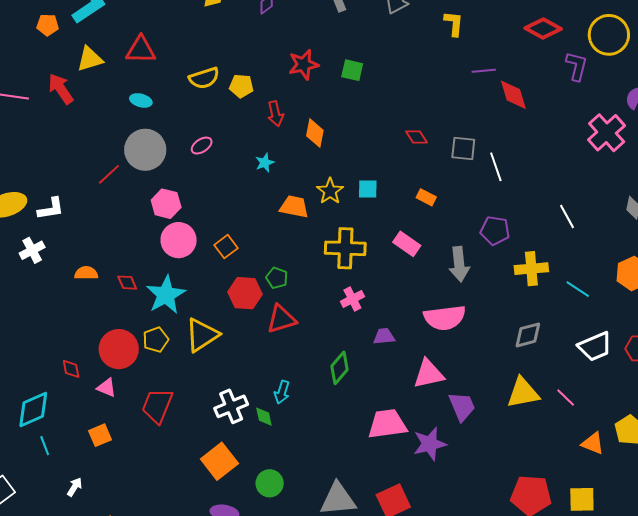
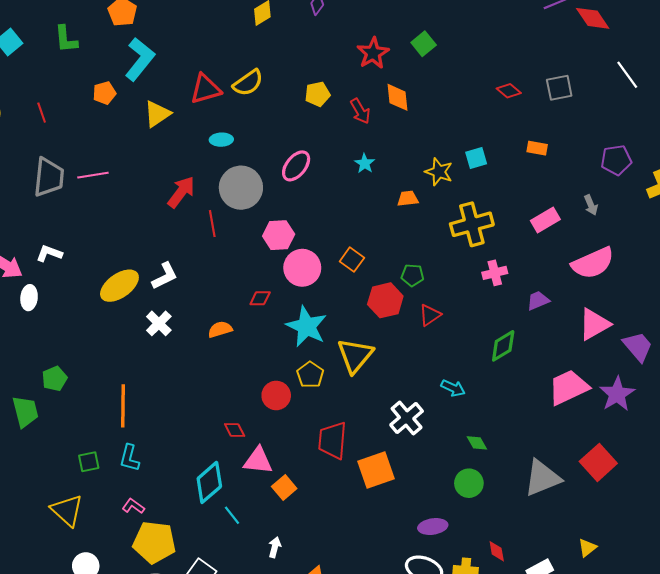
green square: (352, 70) -> (424, 44), turned -35
yellow semicircle: (204, 78) -> (248, 83), moved
red arrow: (61, 89) -> (181, 192), moved, turned 88
orange diamond: (315, 133) -> (397, 97), moved
pink ellipse: (202, 146) -> (296, 166), size x1.4
white line: (496, 167) -> (627, 75), moved
red line: (109, 174) -> (212, 224), turned -40
orange trapezoid: (294, 207) -> (408, 199), size x0.7
pink rectangle: (407, 244) -> (545, 220), moved, turned -48
gray arrow: (459, 264) -> (591, 205), size x0.6
red diamond: (127, 283) -> (260, 298), moved, turned -50
pink cross: (352, 299) -> (495, 273), turned 30
red triangle: (281, 319) -> (430, 315), size x0.7
red circle: (119, 349) -> (276, 395), size x0.7
green diamond: (340, 368) -> (503, 346), turned 36
pink triangle: (107, 388) -> (258, 461), moved, size x1.4
cyan arrow: (282, 392) -> (453, 388), turned -65
green diamond: (264, 417) -> (477, 443), moved
orange square: (219, 461) -> (376, 470), moved, turned 36

